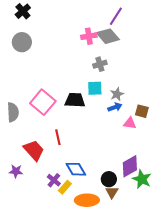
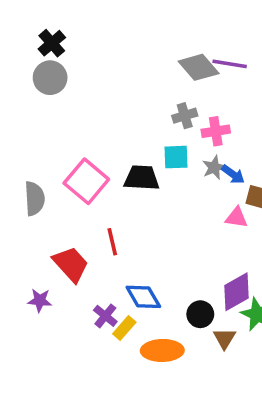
black cross: (23, 11) -> (52, 43), moved
purple line: (116, 16) -> (230, 64), moved, turned 66
pink cross: (89, 36) -> (216, 131), moved
blue arrow: (115, 107) -> (233, 174), moved, turned 56
brown triangle: (112, 192) -> (224, 338), moved

